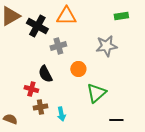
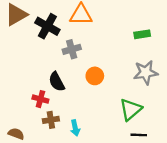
green rectangle: (121, 16) -> (142, 34), moved
gray star: (106, 46) -> (146, 72), moved
green triangle: (96, 93) -> (131, 109), moved

